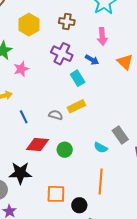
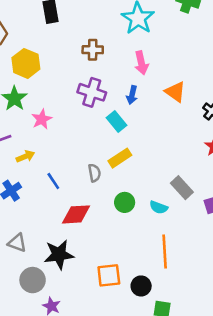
yellow hexagon: (29, 25) -> (26, 63), moved
blue arrow: (92, 60) -> (132, 95), turned 80
gray semicircle: (56, 115) -> (94, 173), turned 72
green circle: (65, 150) -> (125, 202), moved

